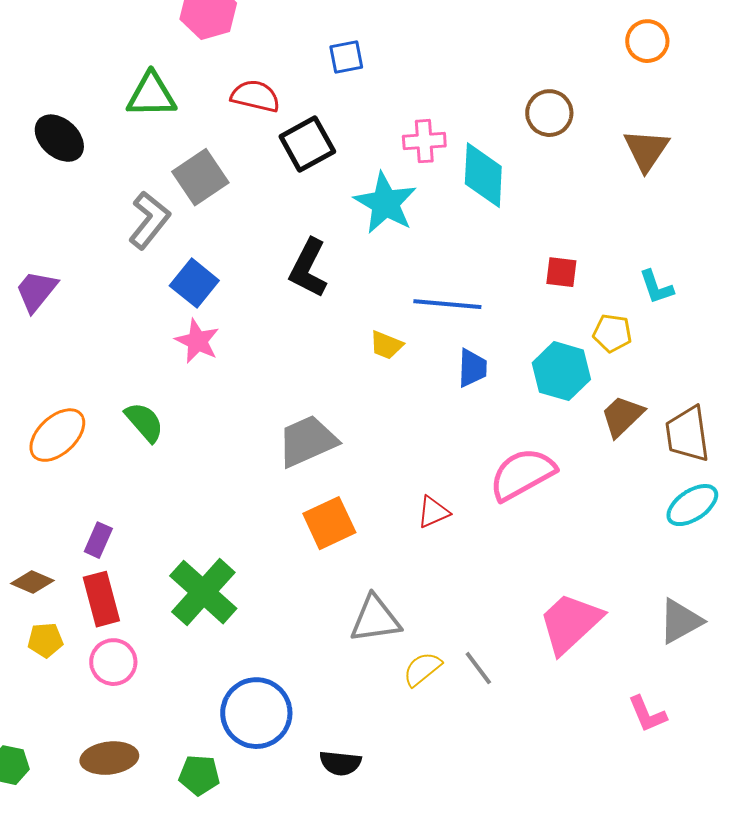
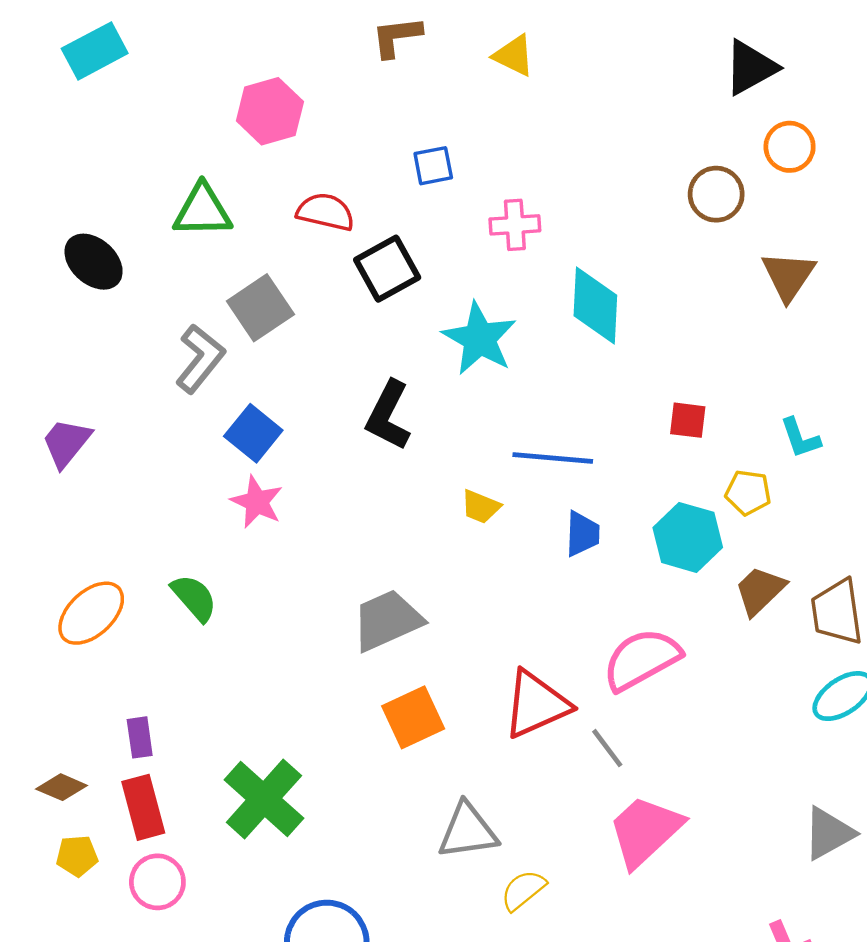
brown circle: (549, 113) -> (716, 194), moved
pink cross: (424, 141) -> (515, 225), moved
red triangle: (433, 512) -> (536, 704), size x1.8
purple rectangle: (98, 540) -> (140, 737), turned -32
pink trapezoid: (570, 623) -> (645, 831), moved
gray line: (478, 668) -> (607, 748), moved

